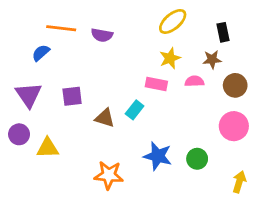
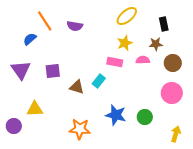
orange line: (61, 28) -> (45, 21), turned 50
purple circle: (19, 134) -> (14, 126), moved

